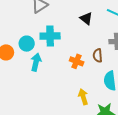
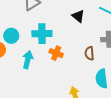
cyan circle: (27, 44) -> (11, 36), moved
orange cross: (77, 61) -> (56, 53), moved

